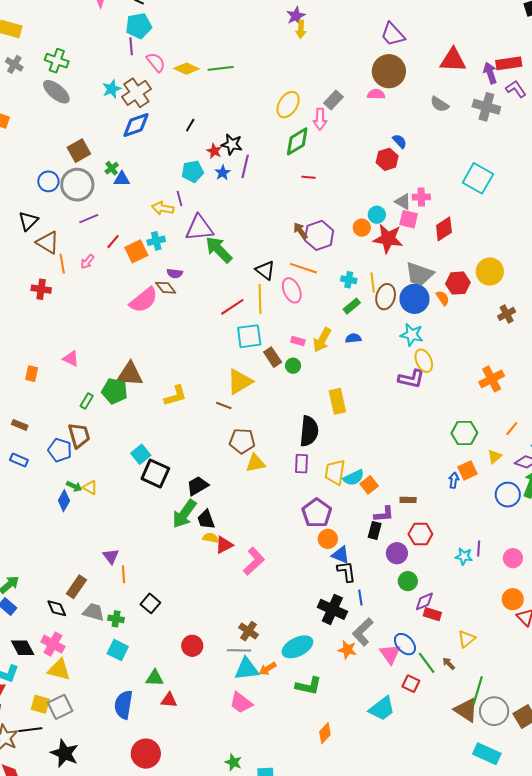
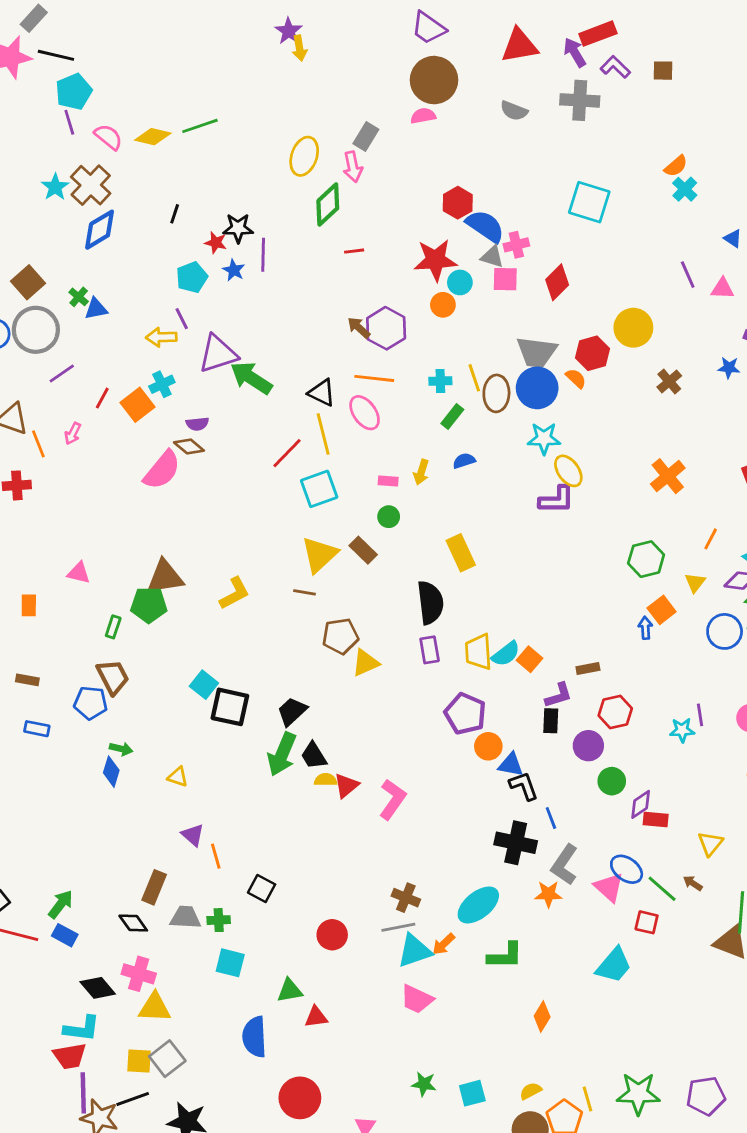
blue semicircle: (400, 141) -> (485, 226), moved, size x1.8
red star: (388, 239) -> (435, 260), moved
yellow arrow: (322, 340) -> (421, 472), size x0.7
brown rectangle: (273, 357) -> (363, 550), moved
yellow triangle: (90, 487) -> (178, 777), moved

